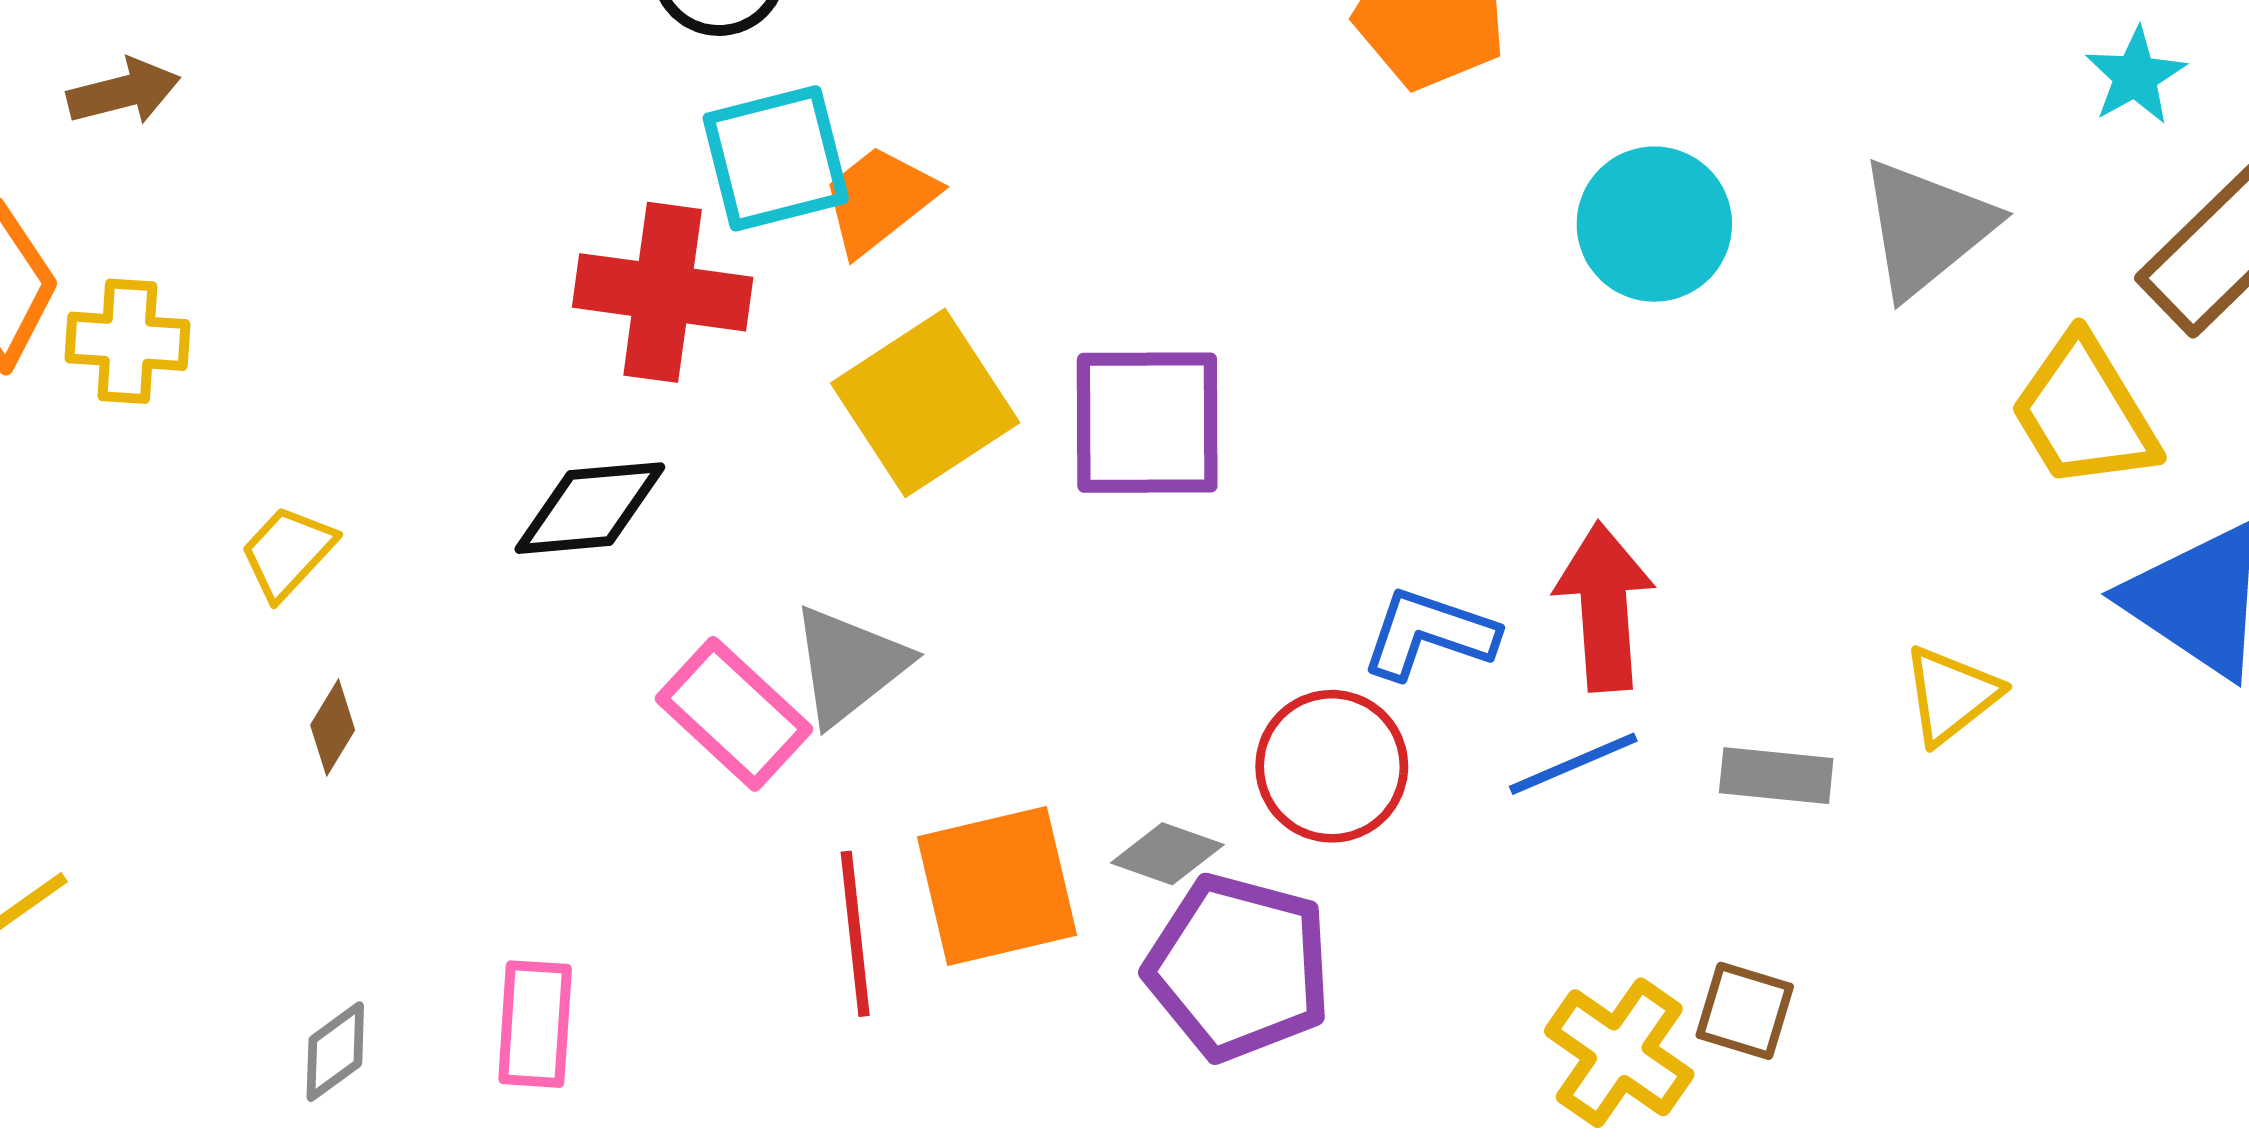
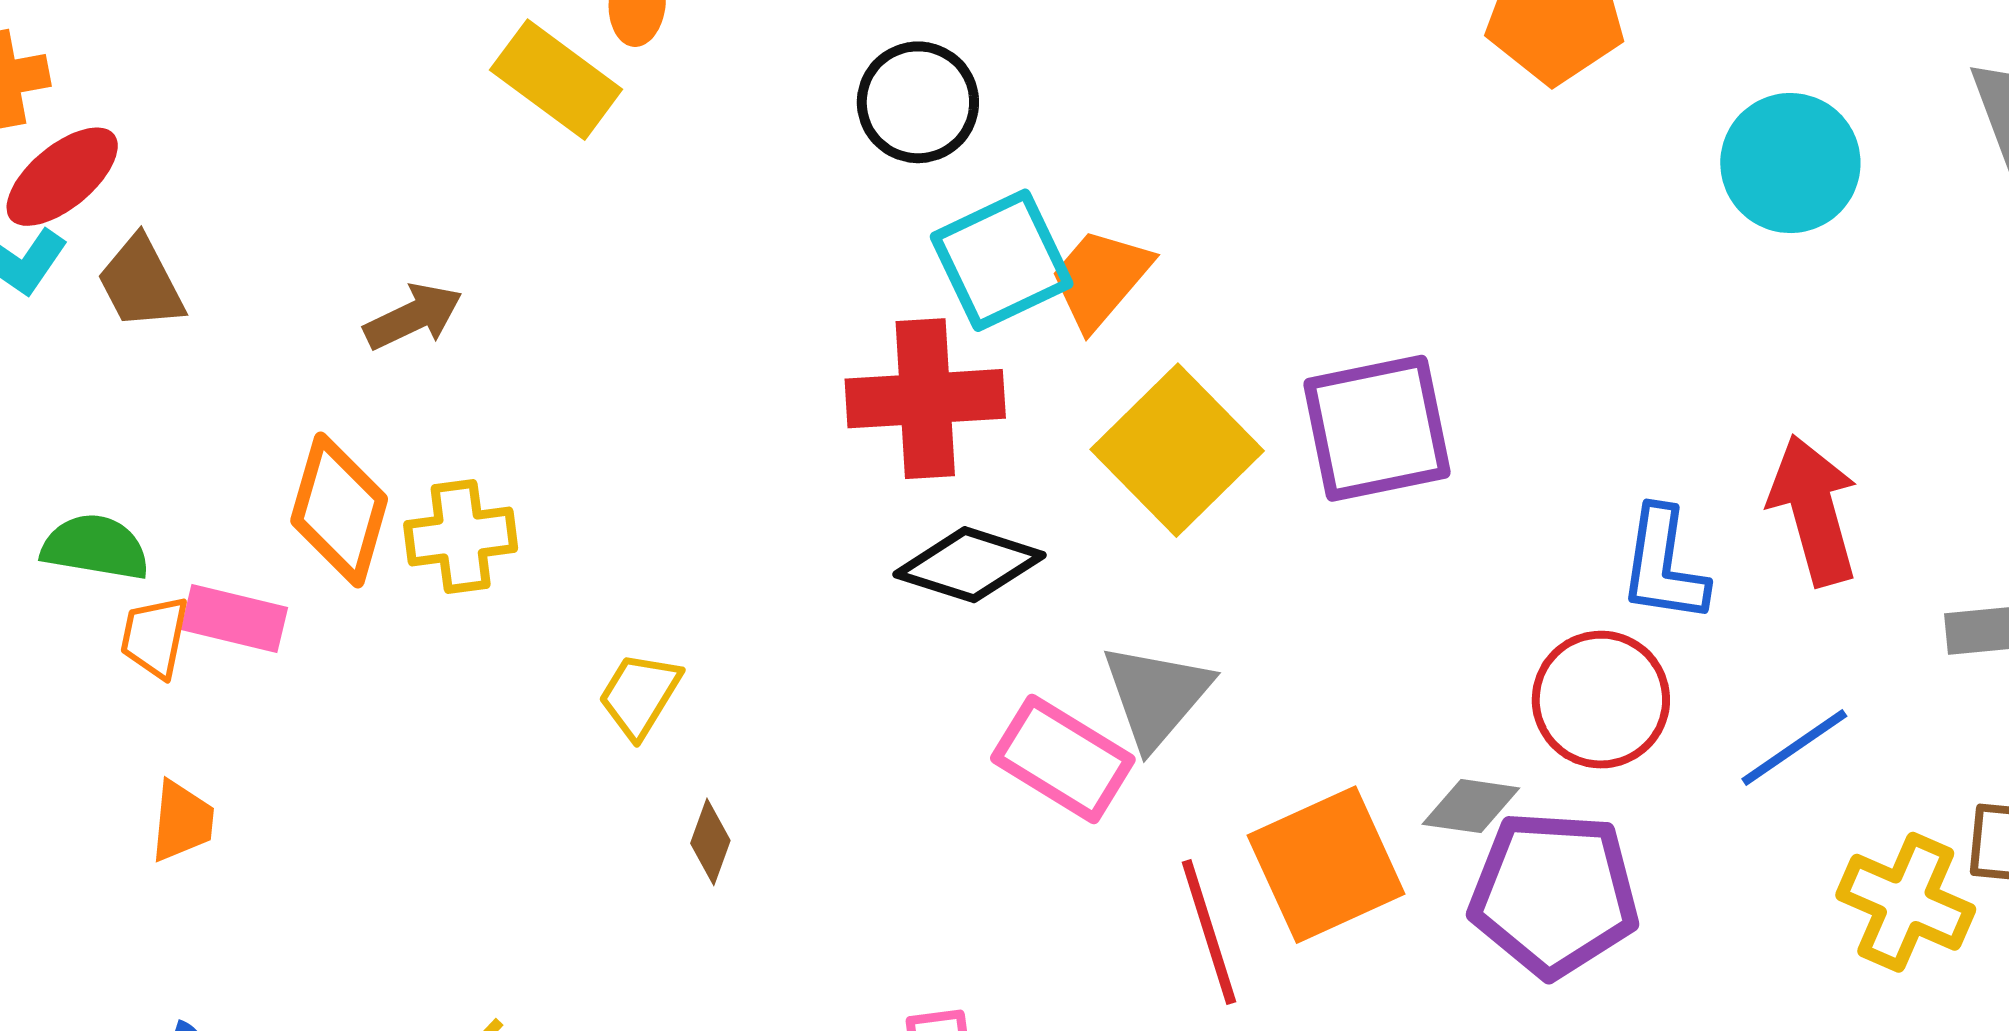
black diamond: (590, 508) -> (969, 565), moved, turned 34
blue L-shape: (1429, 634) -> (1664, 565), turned -89
blue line: (1573, 764) -> (1794, 748), moved

